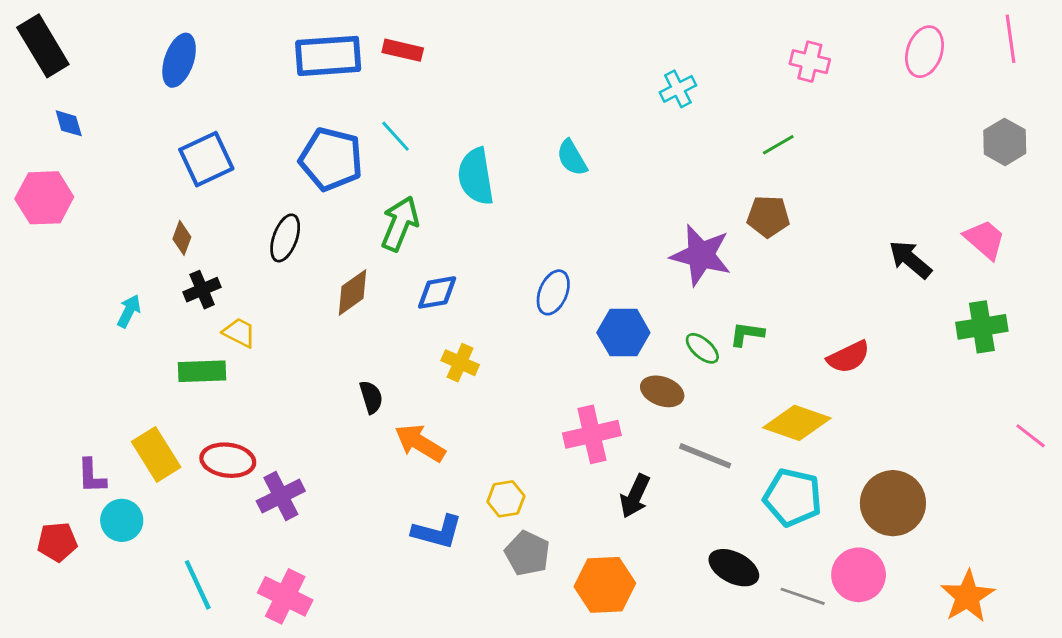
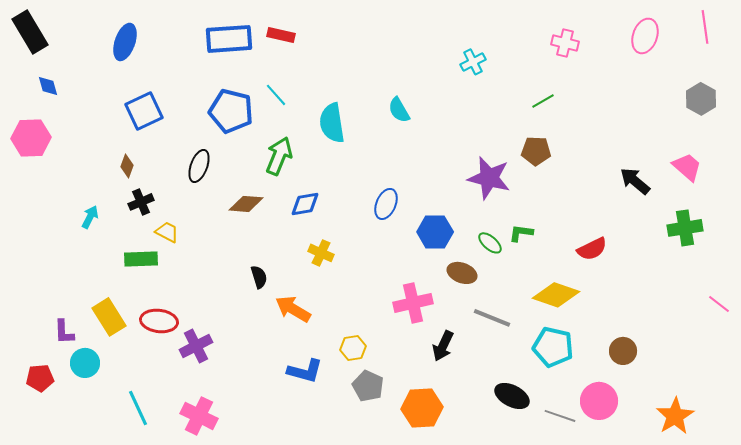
brown diamond: (353, 292) -> (246, 204), turned 40
brown circle: (893, 503) -> (623, 351), size x0.6

